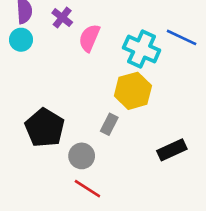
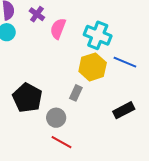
blue line: (182, 37) -> (125, 62), moved

